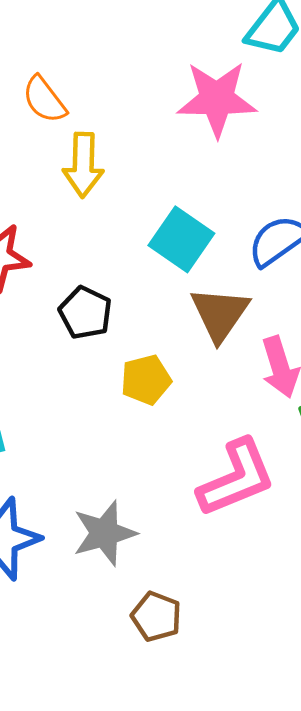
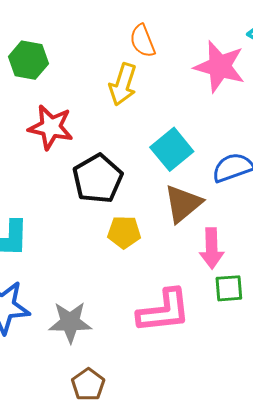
orange semicircle: (44, 100) -> (143, 41), moved
black pentagon: (85, 313) -> (98, 179), size x1.4

